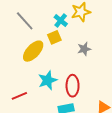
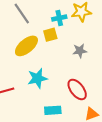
cyan cross: (61, 21) -> (59, 18), turned 32
red ellipse: (73, 86) -> (77, 90), moved, turned -45

